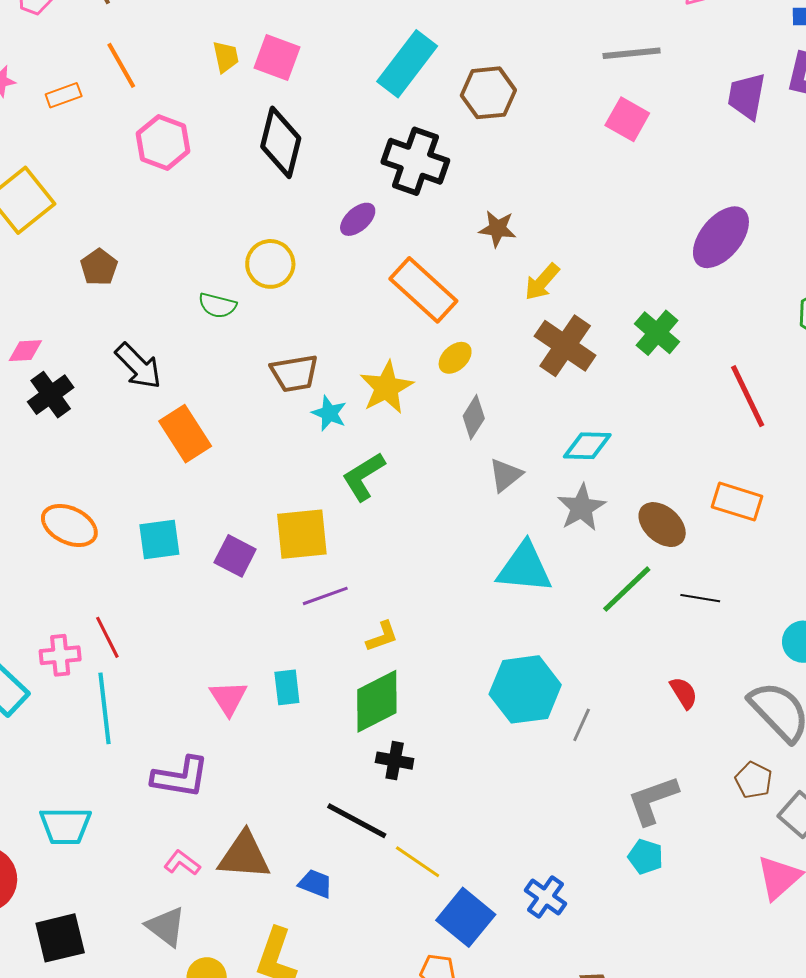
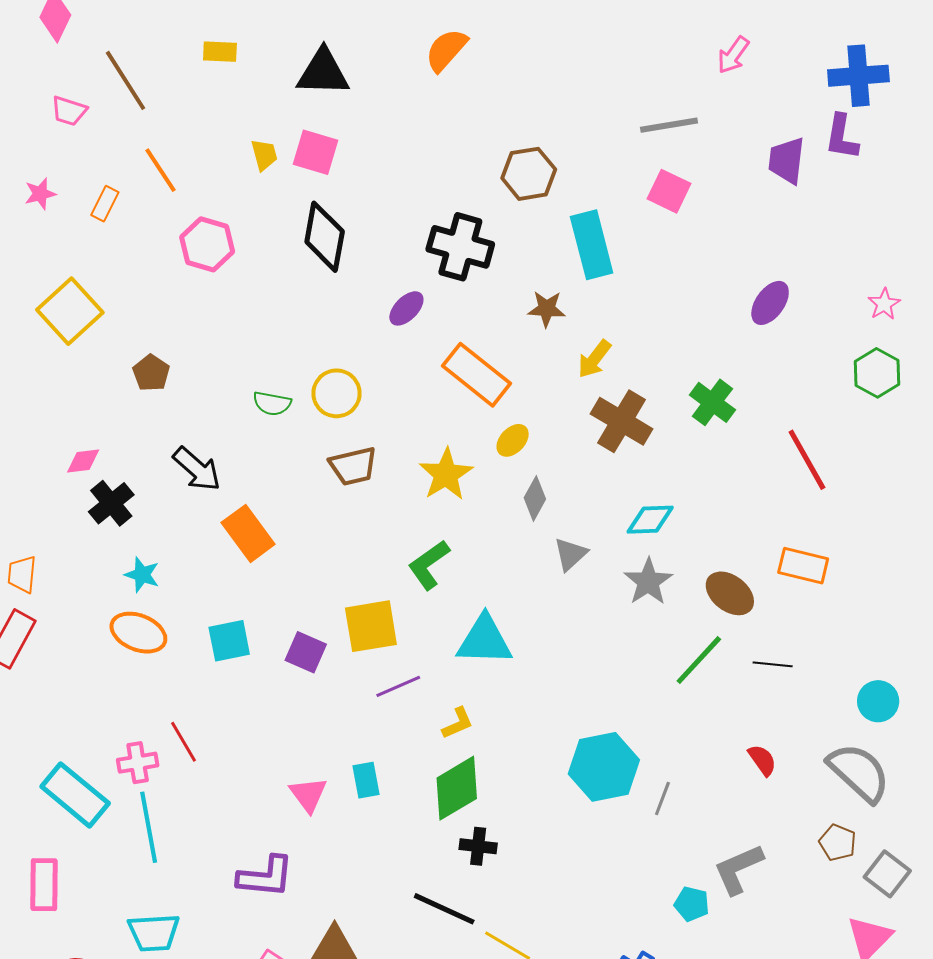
cyan rectangle: (407, 64) -> (592, 245), moved, turned -48
orange rectangle: (64, 95) -> (105, 204), turned -40
purple ellipse: (721, 237) -> (770, 303), size x0.7
yellow circle: (270, 264) -> (337, 393), moved
cyan star: (329, 413) -> (142, 575), moved
cyan triangle: (524, 568) -> (484, 640), moved
cyan line: (105, 708) -> (149, 827), moved
cyan pentagon: (646, 857) -> (692, 904), moved

